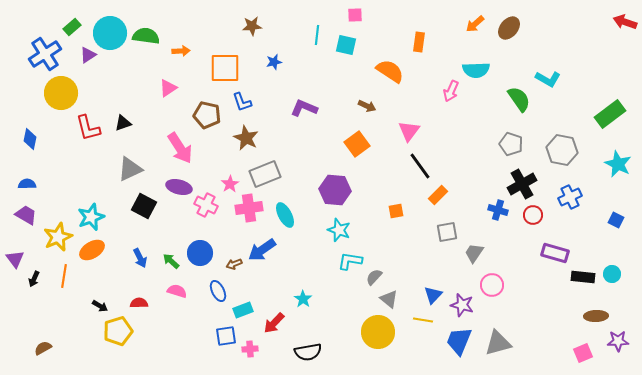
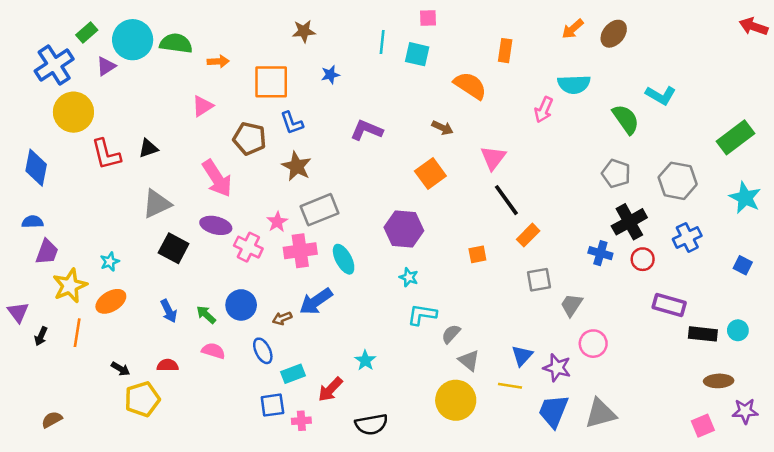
blue diamond: (30, 139) -> (36, 168), size x1.4
purple trapezoid: (26, 215) -> (47, 252), moved, turned 80
cyan star: (91, 217) -> (110, 262), size x0.6
cyan star: (339, 230) -> (409, 277), size x0.7

